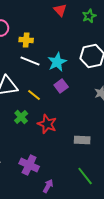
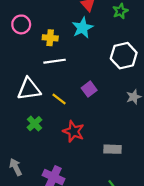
white line: (30, 61) -> (55, 61), turned -30
cyan star: (57, 62) -> (82, 28), moved
green cross: (21, 117) -> (35, 124), moved

